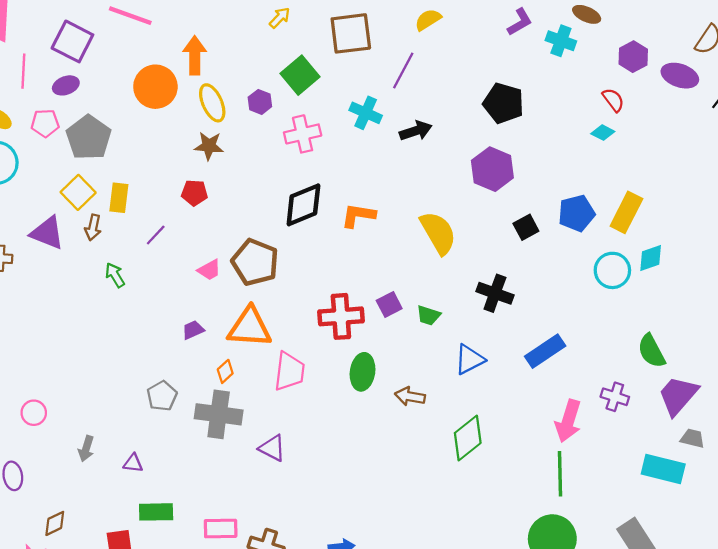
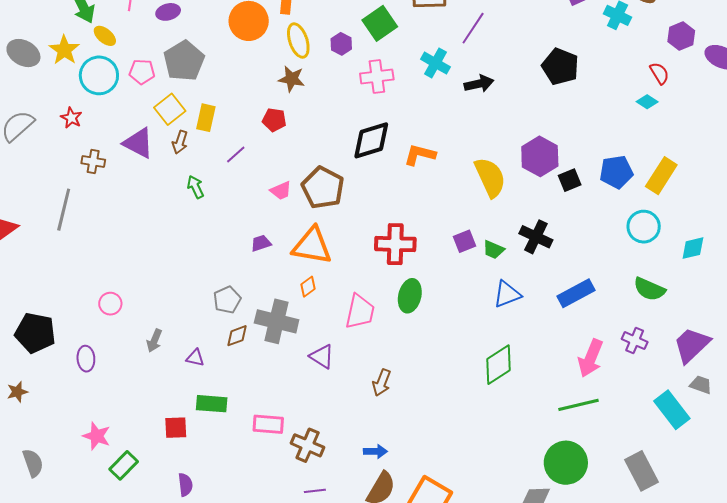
pink pentagon: (45, 123) -> (142, 72), moved
purple hexagon: (492, 169) -> (540, 156), moved
cyan diamond: (651, 258) -> (693, 248), moved
purple square: (389, 304) -> (464, 241), moved
green trapezoid: (428, 315) -> (494, 250), moved
green semicircle: (651, 351) -> (649, 289), moved, turned -44
orange diamond: (225, 371) -> (308, 287), moved
pink trapezoid: (289, 371) -> (360, 312), moved
brown arrow: (410, 396) -> (382, 383), moved, turned -84
cyan rectangle: (663, 469) -> (672, 410), turned 33
green line: (560, 474) -> (579, 405), turned 72
brown diamond: (55, 523) -> (237, 336), moved

